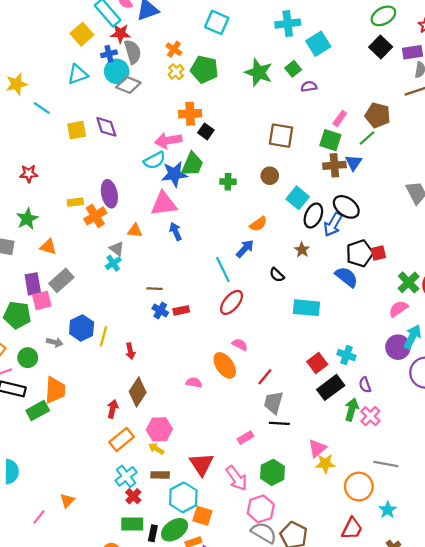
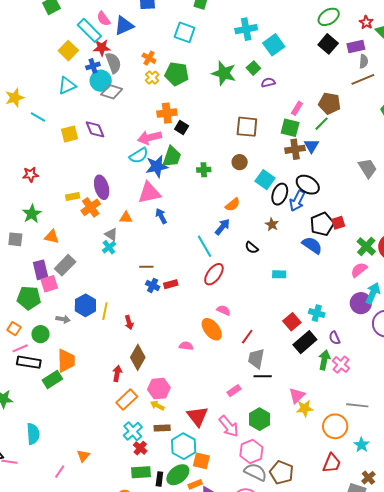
cyan rectangle: (306, 308) -> (279, 274), size x0.6

